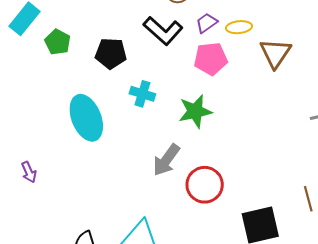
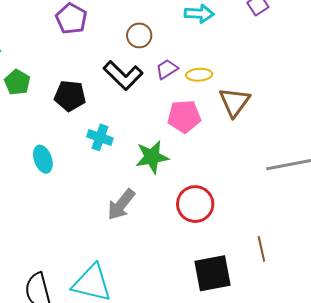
pink pentagon: (211, 59) -> (184, 116), moved
cyan ellipse: (86, 118) -> (43, 159), size x0.6
red circle: (205, 185) -> (195, 204), moved

